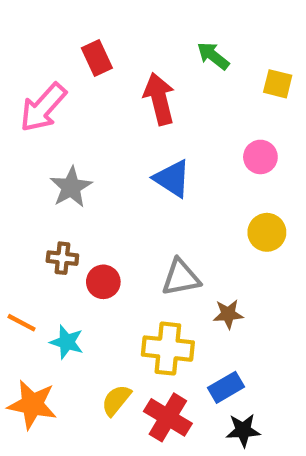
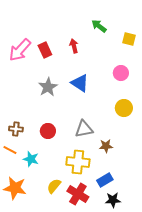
red rectangle: (97, 58) -> (45, 50), moved
red arrow: (159, 99) -> (74, 46), size x0.6
gray star: (71, 187) -> (48, 87), moved
brown cross: (62, 258) -> (16, 129), moved

